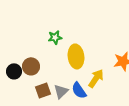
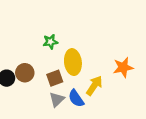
brown square: (43, 90) -> (55, 78), moved

